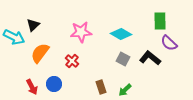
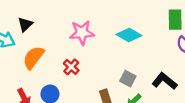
black L-shape: (150, 58) -> (164, 81), moved
gray square: (123, 59) -> (128, 79), moved

